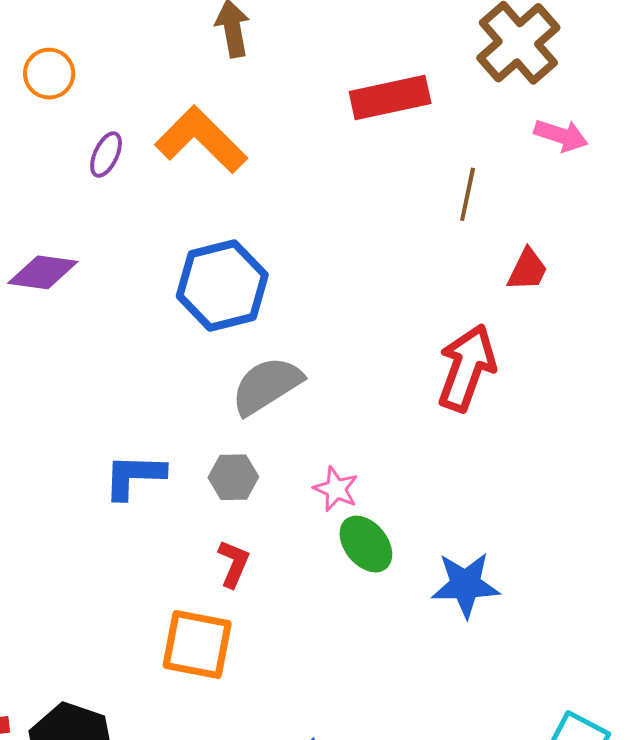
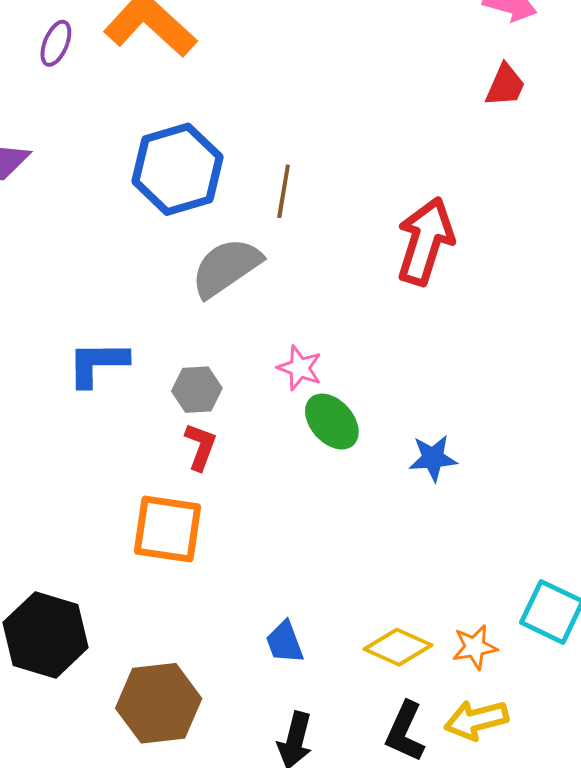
brown line: (468, 194) -> (284, 191), moved
red trapezoid: (527, 270) -> (505, 85), moved
gray hexagon: (233, 477) -> (197, 390), moved
blue star: (465, 585) -> (433, 458), size x0.7

